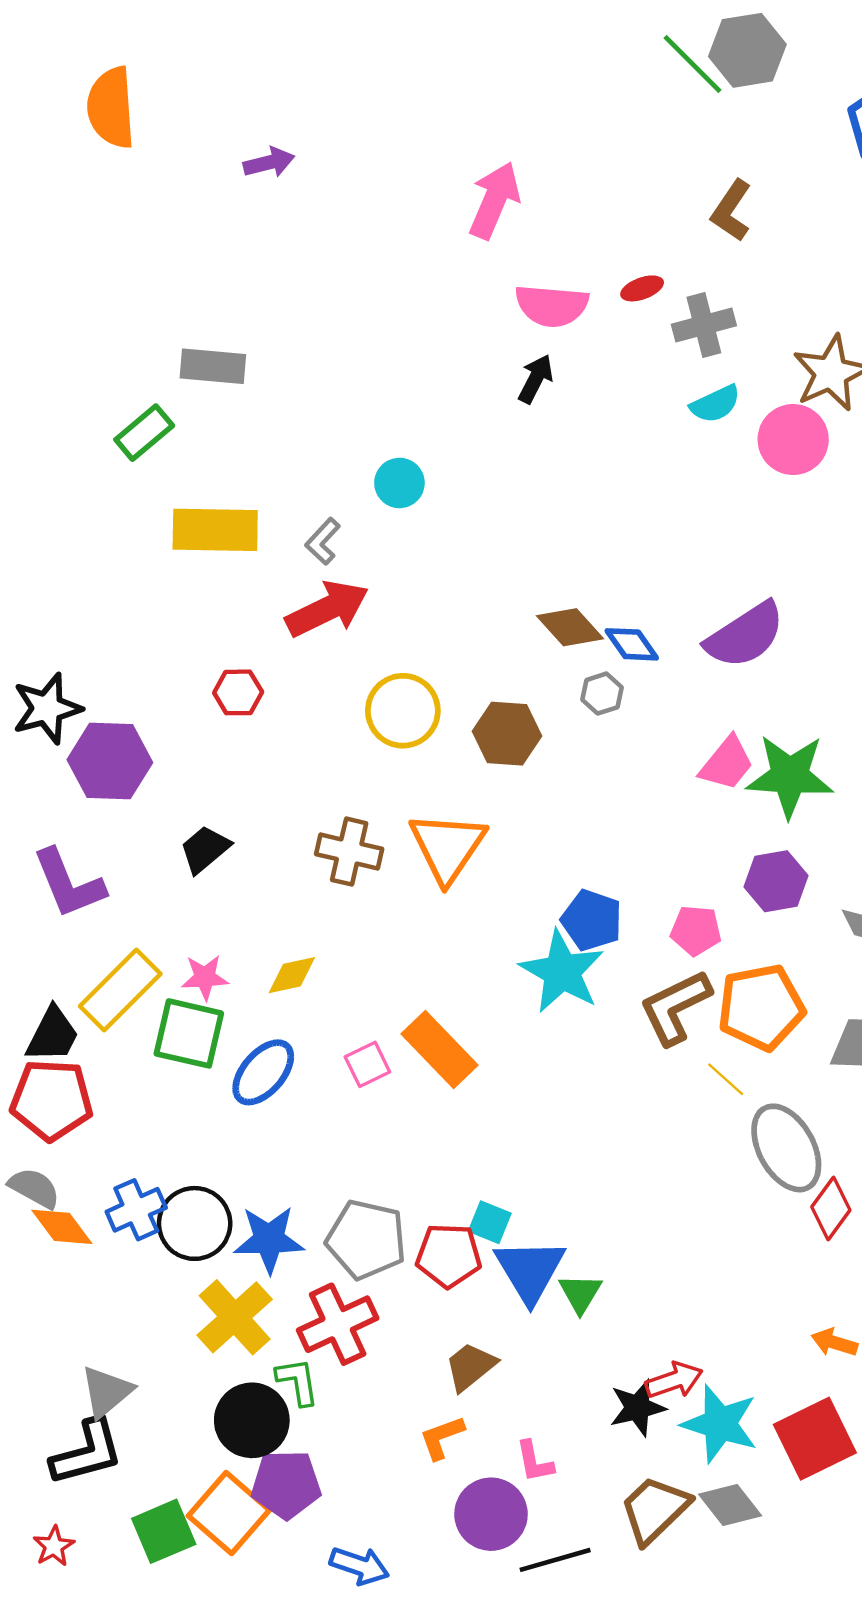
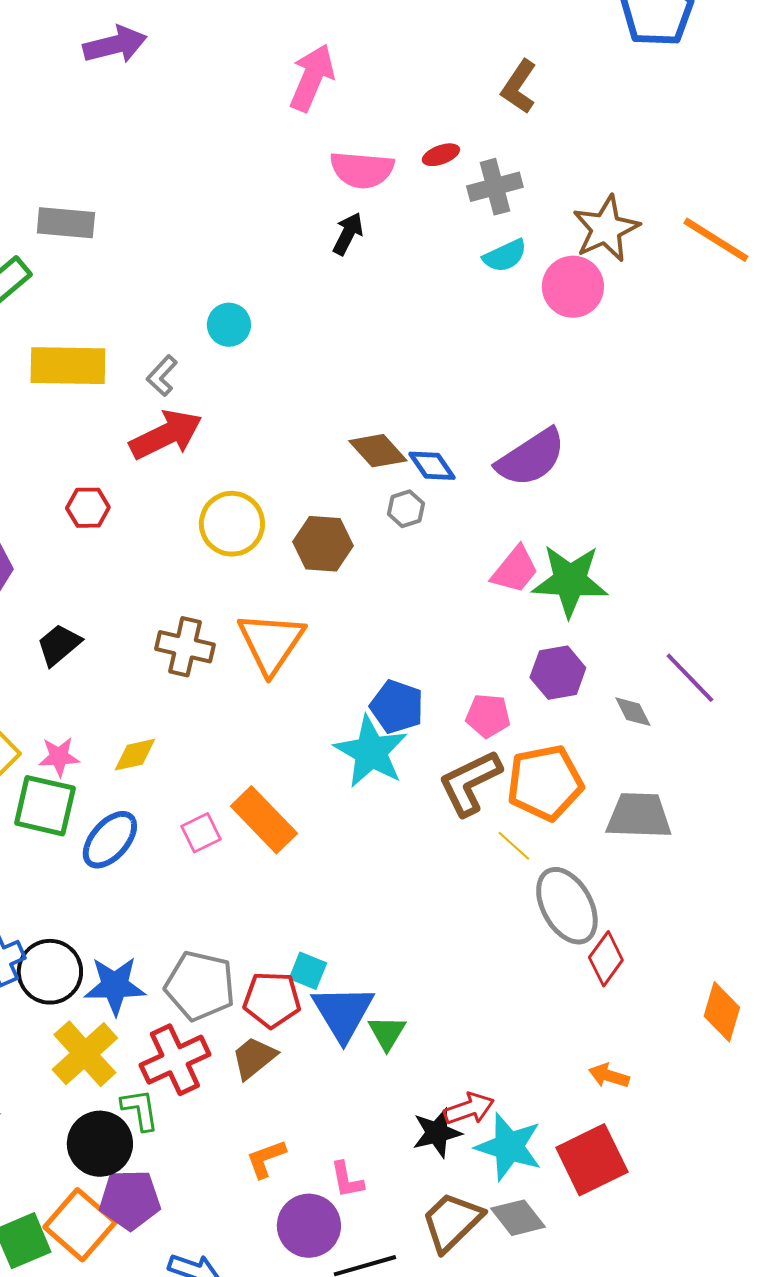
purple arrow: (269, 163) -> (115, 45), size x1.4
brown trapezoid: (470, 1367) -> (254, 1058), moved

